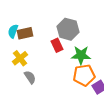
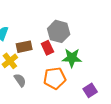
brown rectangle: (25, 33) -> (24, 47), moved
orange pentagon: (84, 75) -> (55, 78), moved

